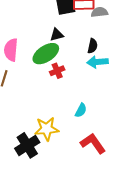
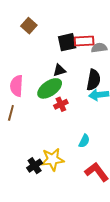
black semicircle: (93, 46) -> (94, 80), size x1.5
black cross: (27, 145) -> (35, 166), moved, size x0.7

